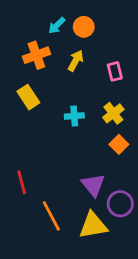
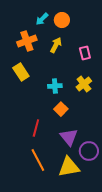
orange square: (119, 144) -> (61, 109), moved
red line: (22, 182) -> (36, 128), moved, turned 30

